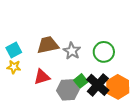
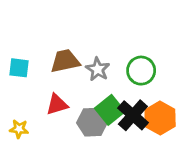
cyan square: (14, 50) -> (19, 68), turned 35
yellow star: (14, 67) -> (19, 129), moved
green square: (81, 81) -> (110, 110), size x1.5

